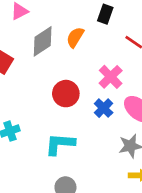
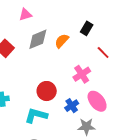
red circle: (66, 94) -> (47, 91), moved
blue cross: (104, 108) -> (72, 106), moved

